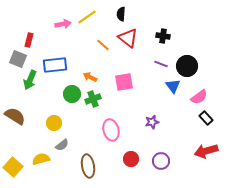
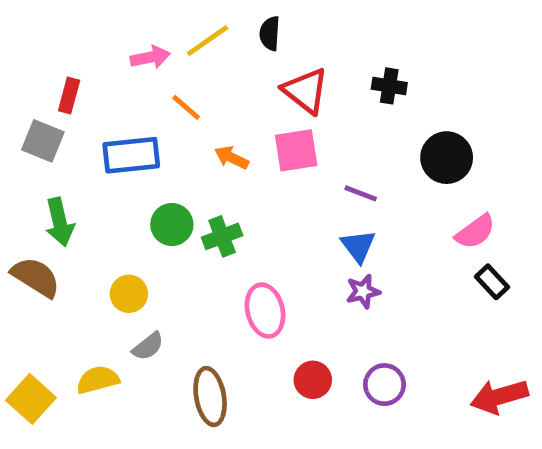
black semicircle: (121, 14) -> (270, 33), moved
orange line: (103, 45) -> (186, 107), moved
purple line: (161, 64) -> (361, 193), moved
orange arrow: (90, 77) -> (232, 158), moved
green arrow: (30, 80) -> (60, 222), moved, turned -36
pink square: (124, 82) -> (296, 150), moved
blue triangle: (173, 86) -> (358, 246), moved
red arrow: (206, 151) -> (499, 397), moved

